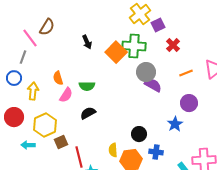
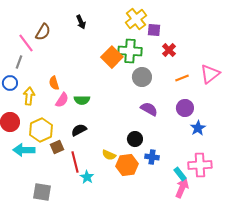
purple square: (158, 25) -> (154, 30), turned 32
black arrow: (87, 42) -> (81, 22), moved
purple semicircle: (153, 85) -> (149, 109), moved
green semicircle: (87, 86) -> (82, 100), moved
black semicircle: (88, 113) -> (79, 130), moved
blue star: (175, 124) -> (198, 128), moved
cyan arrow: (28, 145) -> (24, 150), size x1.5
yellow semicircle: (113, 150) -> (109, 155), turned -64

